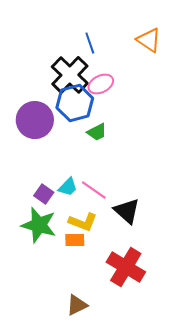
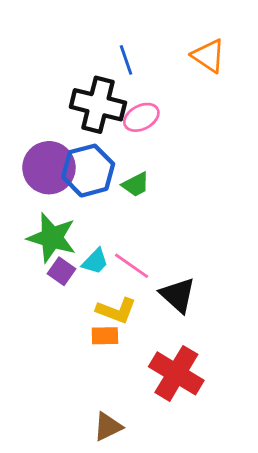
black cross: (70, 75) -> (98, 105), turned -30
blue hexagon: (75, 103) -> (88, 171), moved
green star: (39, 225) -> (52, 238), moved

